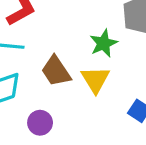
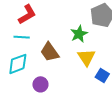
yellow triangle: (95, 80) -> (86, 57), moved

